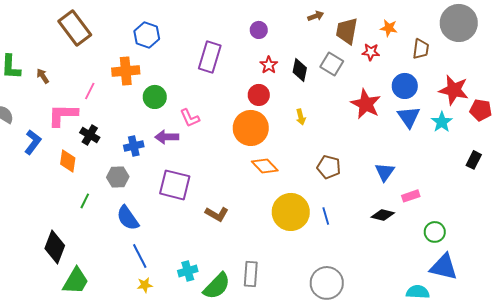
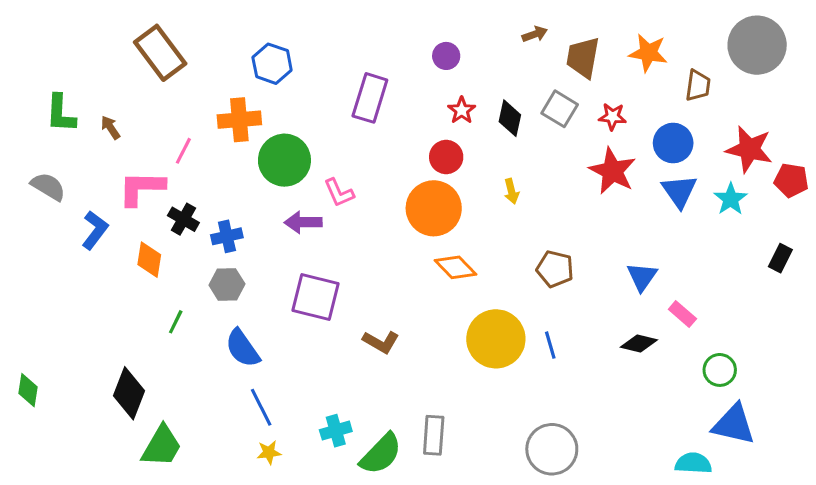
orange star: (389, 28) -> (648, 53), size x1.4
red star: (371, 52) -> (612, 117), moved
green circle: (155, 97) -> (284, 160), size x1.4
blue cross: (134, 146) -> (227, 236), moved
pink rectangle: (411, 196) -> (682, 314), turned 60

